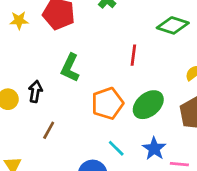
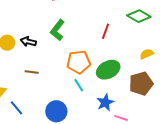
black arrow: (35, 91) -> (28, 42), turned -98
brown line: (49, 130) -> (32, 72), turned 56
cyan line: (116, 148) -> (79, 85), moved

